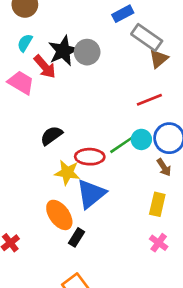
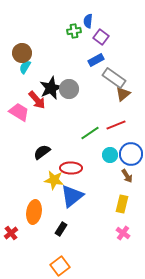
cyan semicircle: (25, 43) -> (25, 67), moved
green line: (122, 145) -> (90, 133), moved
orange ellipse: (59, 215) -> (34, 212), moved, turned 45

